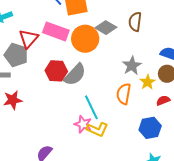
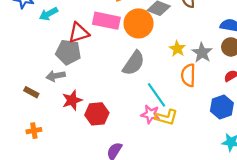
red triangle: (29, 39) -> (79, 33), turned 40
gray star: (132, 66) -> (202, 53), moved
red hexagon: (56, 71) -> (97, 114), moved
yellow star: (148, 82) -> (177, 49), moved

